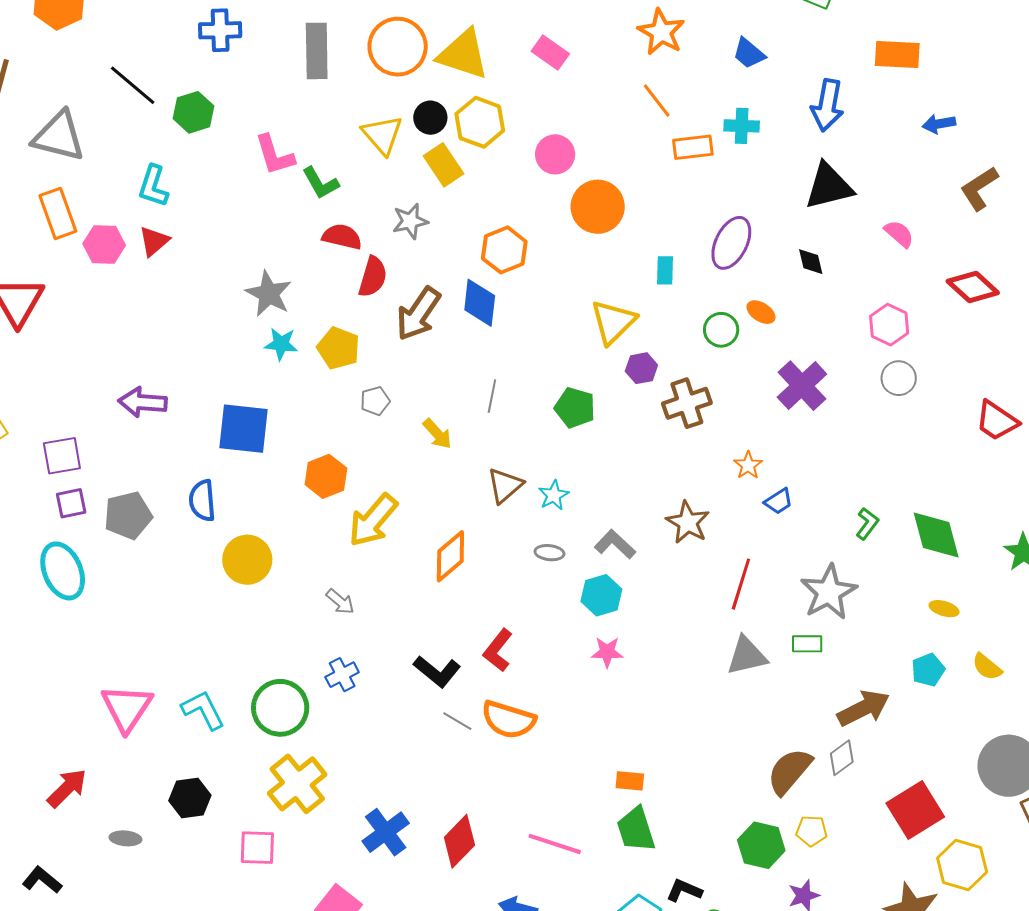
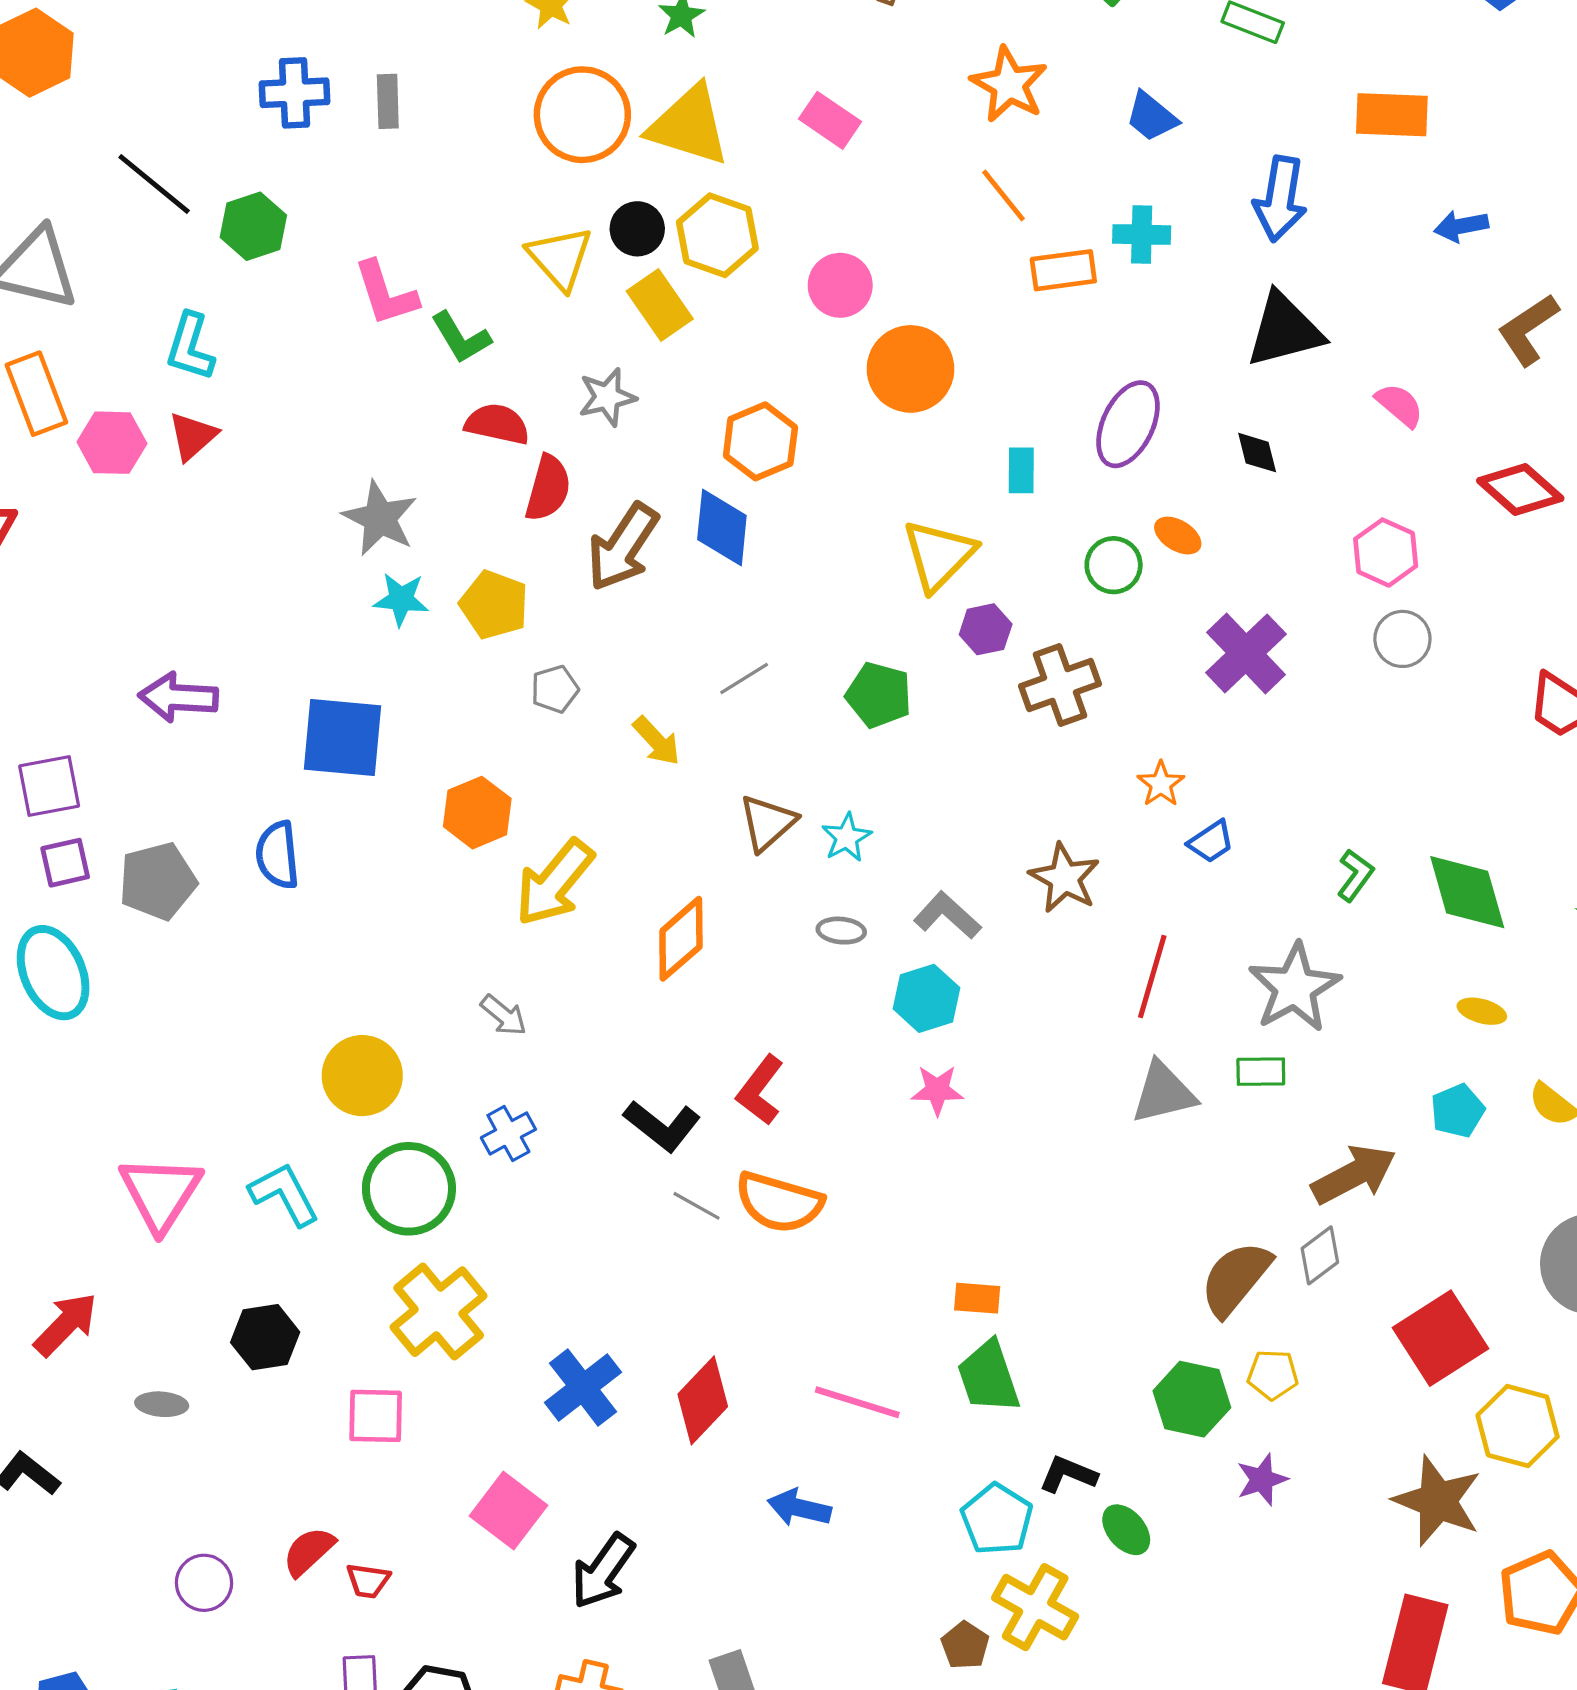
gray rectangle: (317, 51) -> (388, 101), moved, size x0.6
gray line: (492, 396) -> (744, 678), turned 48
yellow circle: (247, 560) -> (362, 1076), moved

